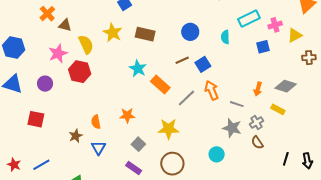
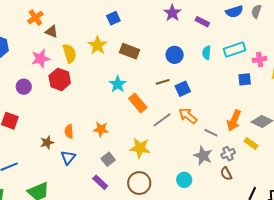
cyan semicircle: (225, 37) -> (207, 53), moved
orange arrow: (258, 89) -> (234, 121), size x1.5
orange arrow: (212, 90) -> (188, 116), turned -36

